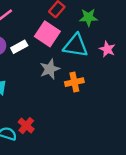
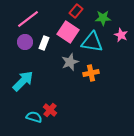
white rectangle: (19, 47) -> (44, 43), turned -40
pink star: (107, 49) -> (121, 35), moved

